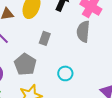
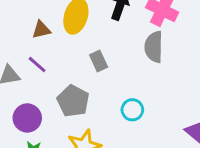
gray rectangle: (45, 38) -> (99, 61), turned -40

